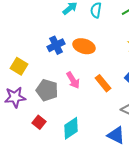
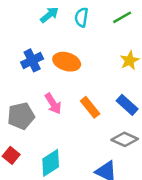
gray pentagon: (47, 90) -> (21, 116), turned -30

